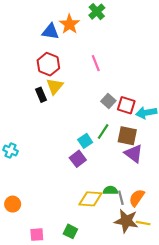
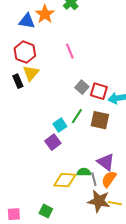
purple triangle: (134, 154) -> (106, 162), moved

